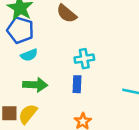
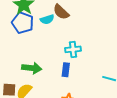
cyan semicircle: (29, 55) -> (47, 19), moved

